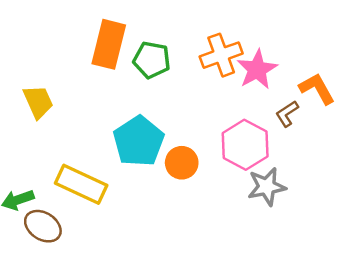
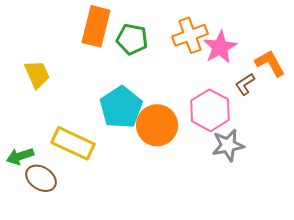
orange circle: (182, 163) -> (157, 125), size x1.5

